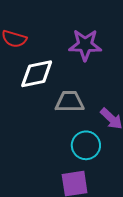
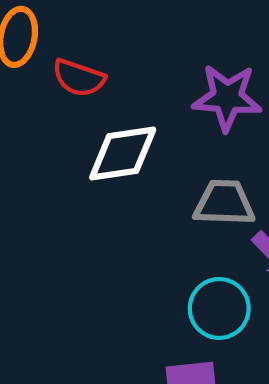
gray trapezoid: (70, 102) -> (224, 203), moved

